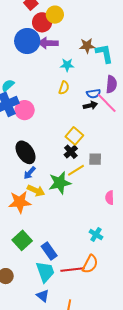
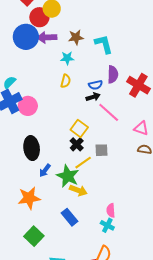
brown star: (87, 46) -> (76, 37), moved
pink line: (107, 103) -> (109, 112), moved
black ellipse: (26, 152) -> (32, 148), turned 30
blue arrow: (30, 173) -> (45, 170), moved
green star: (60, 183) -> (68, 176), turned -30
yellow arrow: (36, 191) -> (78, 190), moved
pink semicircle: (110, 198) -> (111, 210), moved
blue rectangle: (49, 251) -> (70, 217), moved

